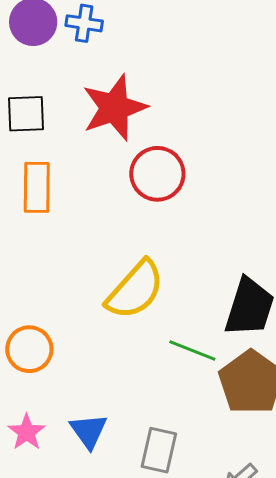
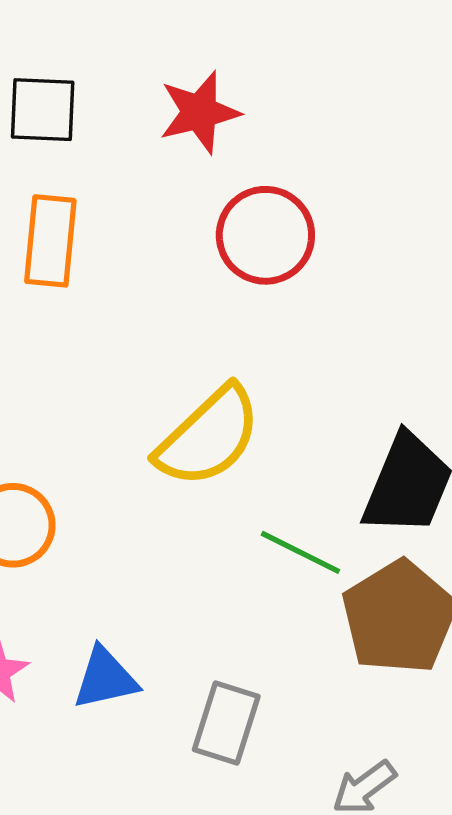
red star: (114, 108) -> (199, 112), size x0.7
blue triangle: (89, 431) -> (105, 678), turned 48

